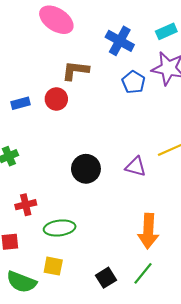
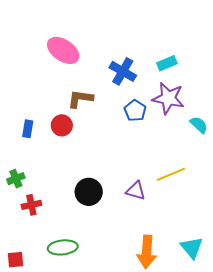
blue rectangle: (20, 103) -> (28, 129), turned -66
red cross: (26, 205) -> (31, 205), moved

